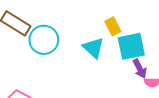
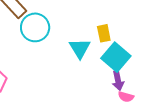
cyan square: (131, 46) -> (116, 57), turned 36

